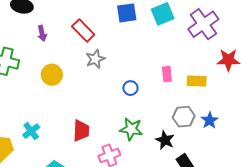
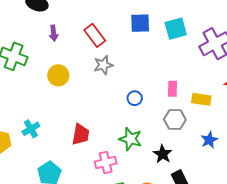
gray hexagon: (184, 117) -> (175, 119), moved

